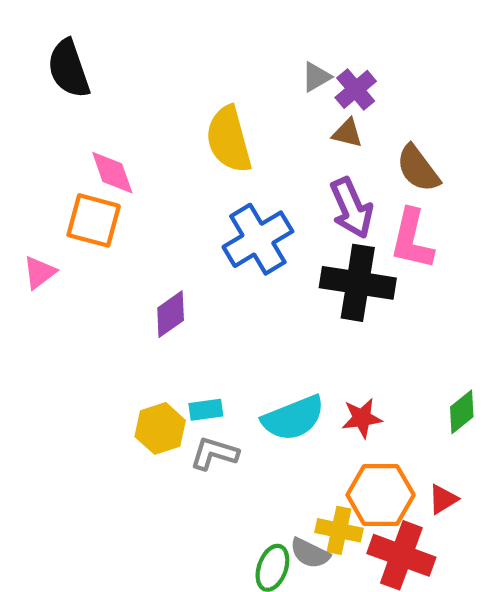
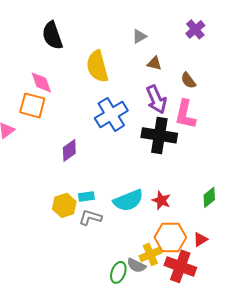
black semicircle: (69, 69) -> (52, 35), moved
purple cross: (356, 89) -> (195, 29), moved
brown semicircle: (418, 168) -> (188, 80), size x0.7
red star: (362, 418) -> (161, 200), turned 30
yellow cross: (339, 530) -> (150, 254), turned -35

